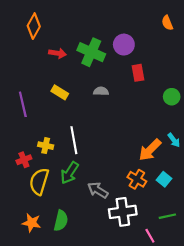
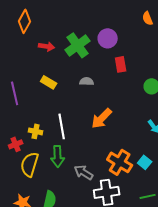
green cross: (91, 52) -> (78, 45), turned 30
orange arrow: (150, 150) -> (102, 118), moved
green arrow: (70, 173) -> (58, 156), turned -35
orange cross: (137, 179) -> (120, 162), size x1.4

